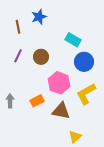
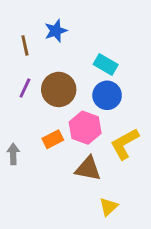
brown circle: (41, 57) -> (59, 89), size x1.5
blue circle: (84, 62) -> (107, 95), moved
orange rectangle: (37, 101) -> (53, 139), moved

